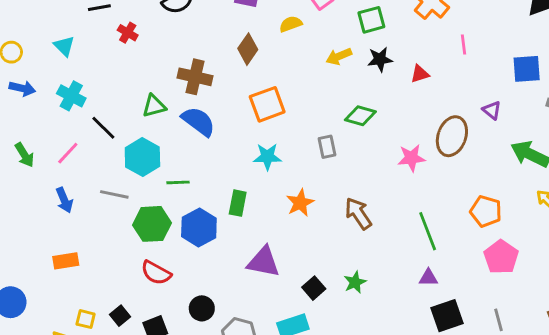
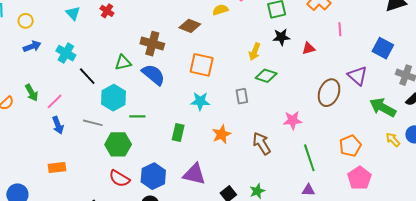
cyan triangle: (64, 46) -> (73, 13), moved
brown diamond: (248, 49) -> (190, 26), turned 75
yellow arrow: (339, 56) -> (255, 52), moved, turned -48
blue square: (527, 69) -> (383, 48), turned 30
blue arrow: (22, 88) -> (32, 46), turned -36
orange square: (267, 104) -> (202, 65), turned 30
purple triangle: (492, 110) -> (357, 76), size x1.5
pink line: (68, 153) -> (55, 101), moved
pink star: (411, 158) -> (293, 120), moved
orange pentagon: (486, 211) -> (350, 146), turned 30
blue hexagon: (199, 227) -> (153, 176), moved

